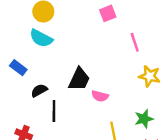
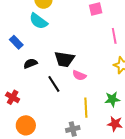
black trapezoid: (79, 79) -> (64, 59), turned 65
black line: (54, 111) -> (54, 84), moved, turned -42

